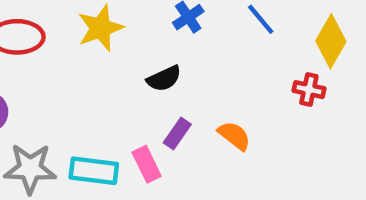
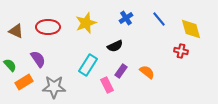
yellow diamond: (331, 41) -> (191, 29), turned -45
cyan rectangle: (94, 171) -> (88, 65), moved, turned -65

